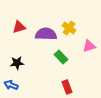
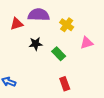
purple semicircle: (46, 34) -> (39, 15), moved
black star: (17, 63) -> (36, 44), moved

